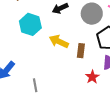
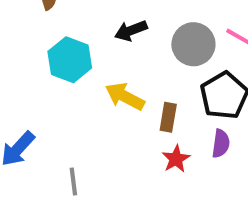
red star: (92, 77) -> (176, 159), moved

